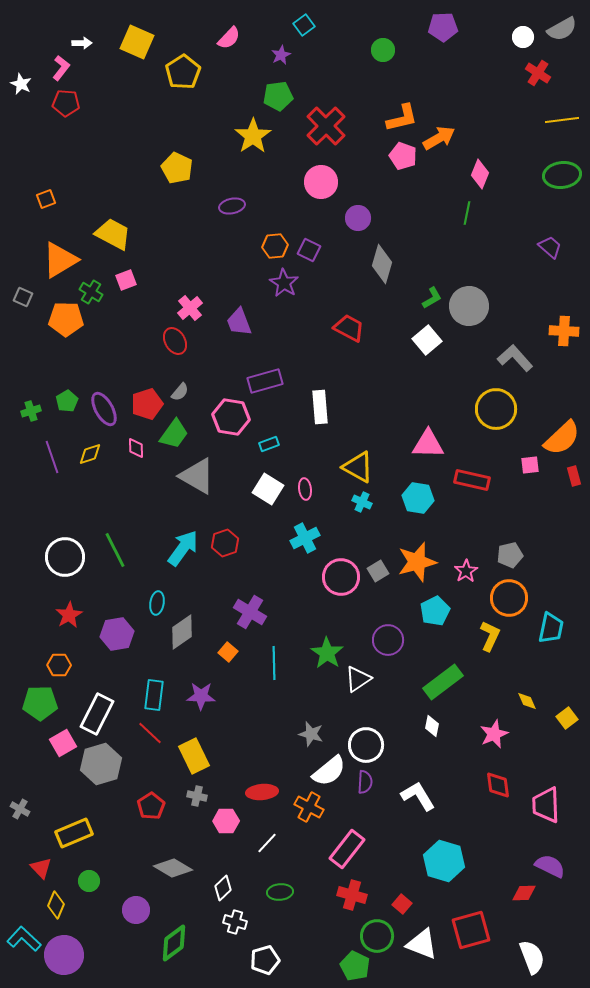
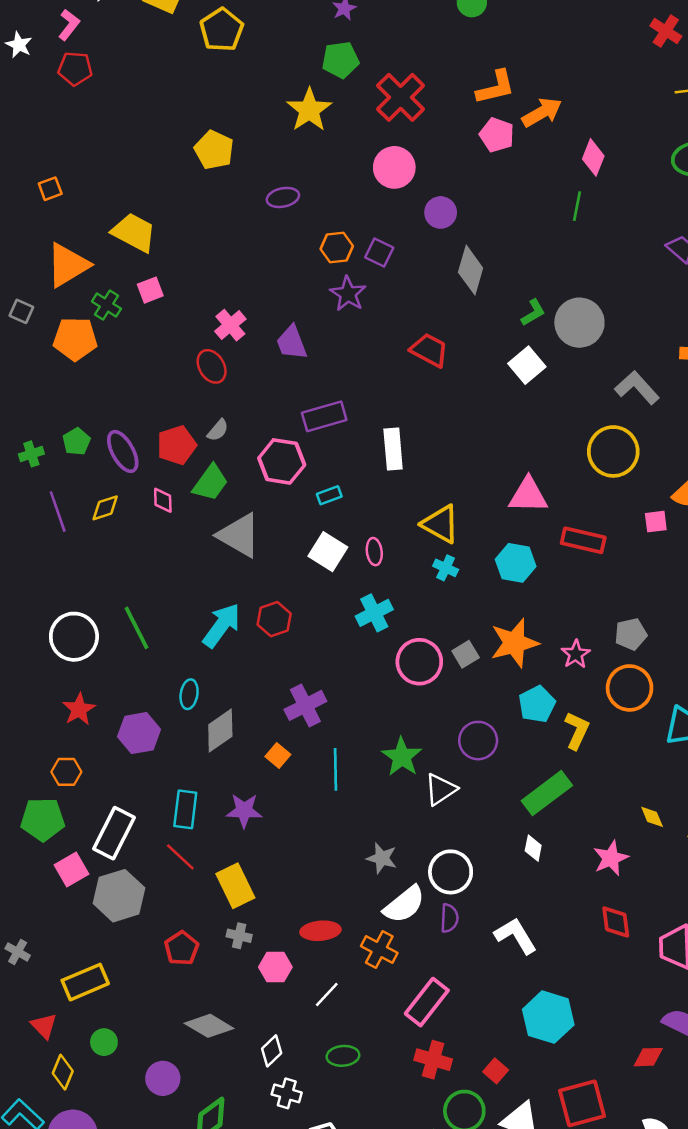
purple cross: (250, 612) -> (305, 705), turned 32
yellow L-shape: (490, 636) -> (577, 731), moved

